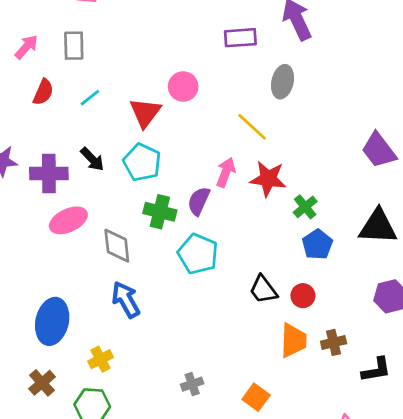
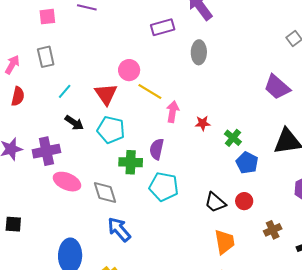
red semicircle: (43, 92) -> (18, 96), moved
yellow line: (252, 127) -> (150, 91), moved
black arrow: (92, 159) -> (74, 123), moved
pink arrow: (226, 172) -> (173, 112), moved
red star: (268, 179) -> (203, 123), size x0.6
pink ellipse: (68, 220) -> (67, 182), turned 60
orange trapezoid: (293, 340) -> (224, 242), moved

